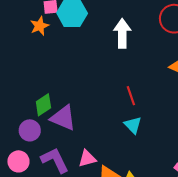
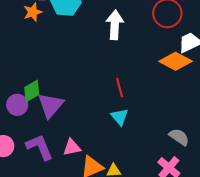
purple triangle: (63, 118) -> (51, 105), turned 44
purple circle: (30, 130) -> (17, 105), moved

